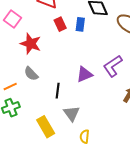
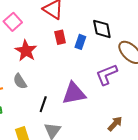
purple L-shape: (113, 66) -> (107, 75), moved
purple triangle: (84, 74) -> (74, 93), size x1.4

